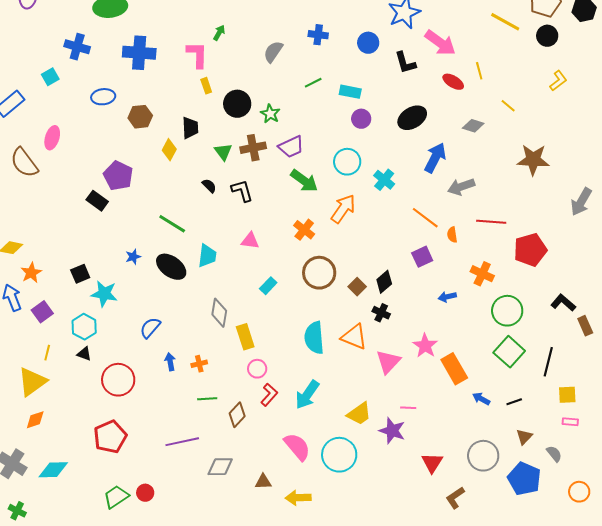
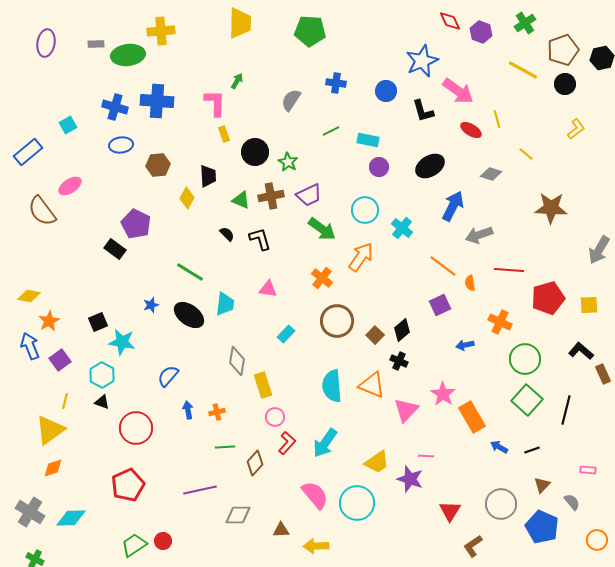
blue cross: (77, 47) -> (115, 107), moved
pink ellipse: (52, 138) -> (70, 186), turned 40
green triangle: (223, 152) -> (241, 200), turned -30
yellow square: (567, 395) -> (589, 305), moved

